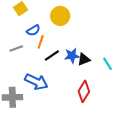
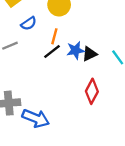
orange line: (41, 42) -> (54, 36), moved
blue arrow: (36, 82) -> (36, 118), moved

